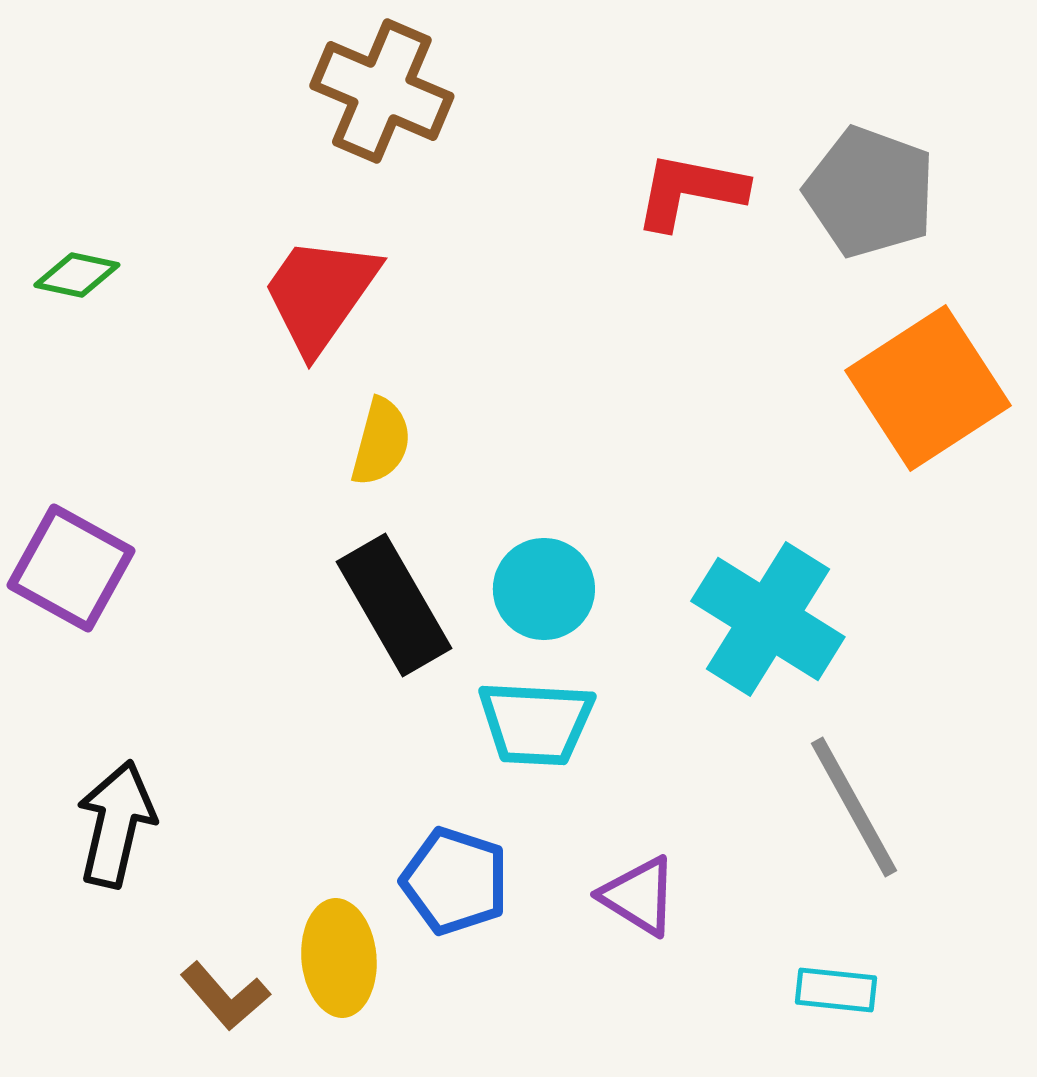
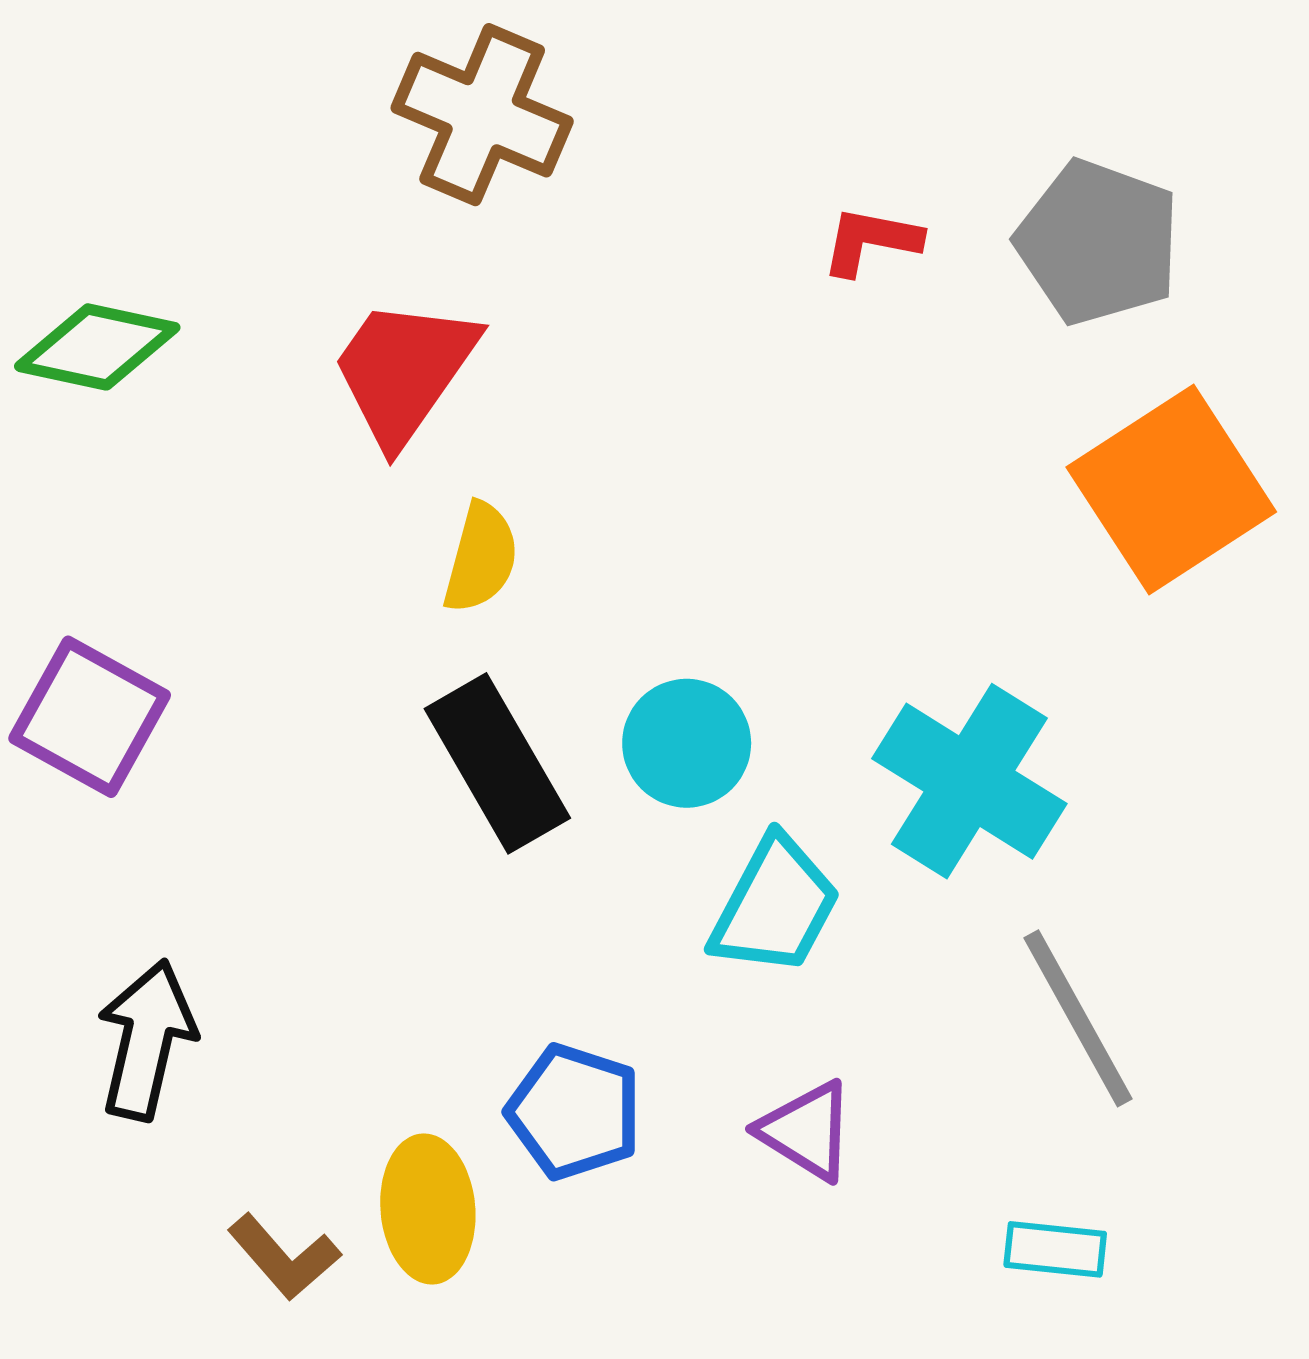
red L-shape: (690, 191) -> (871, 241), size x0.7
green diamond: (77, 275) -> (97, 347), size x1.5
cyan trapezoid: (536, 723) -> (775, 906), moved, turned -65

